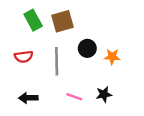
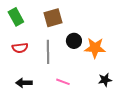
green rectangle: (33, 20) -> (16, 17), moved
orange star: (112, 57) -> (95, 48), size x1.5
black star: (104, 94) -> (105, 80), moved

